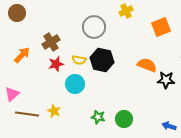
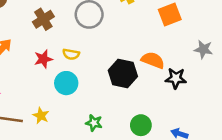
brown cross: (51, 42) -> (43, 19), moved
black hexagon: (102, 60) -> (123, 73), moved
green circle: (124, 119) -> (141, 125), moved

